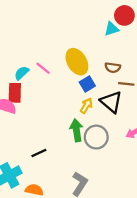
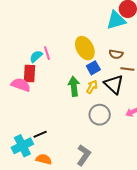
cyan triangle: (112, 29) -> (116, 20), size x1.5
pink line: (43, 68) -> (47, 53), moved, turned 32
green arrow: (76, 130) -> (74, 86), moved
black line: (39, 153) -> (40, 134), moved

